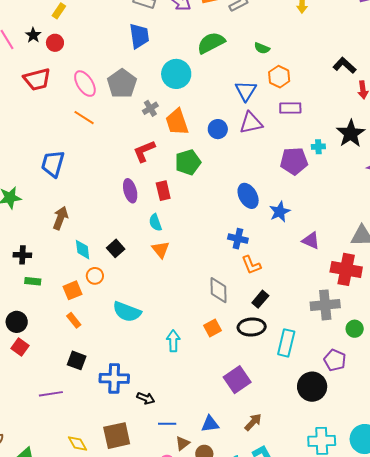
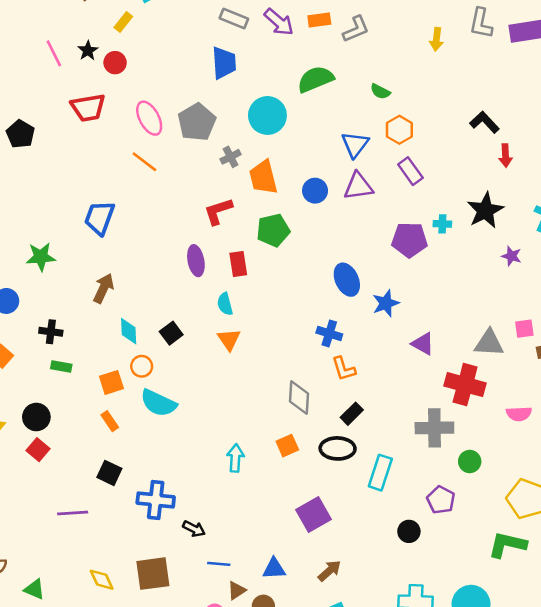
purple rectangle: (290, 108) -> (410, 171), turned 50
cyan semicircle: (127, 312) -> (158, 403), moved
black circle: (312, 387) -> (409, 531), size x0.6

